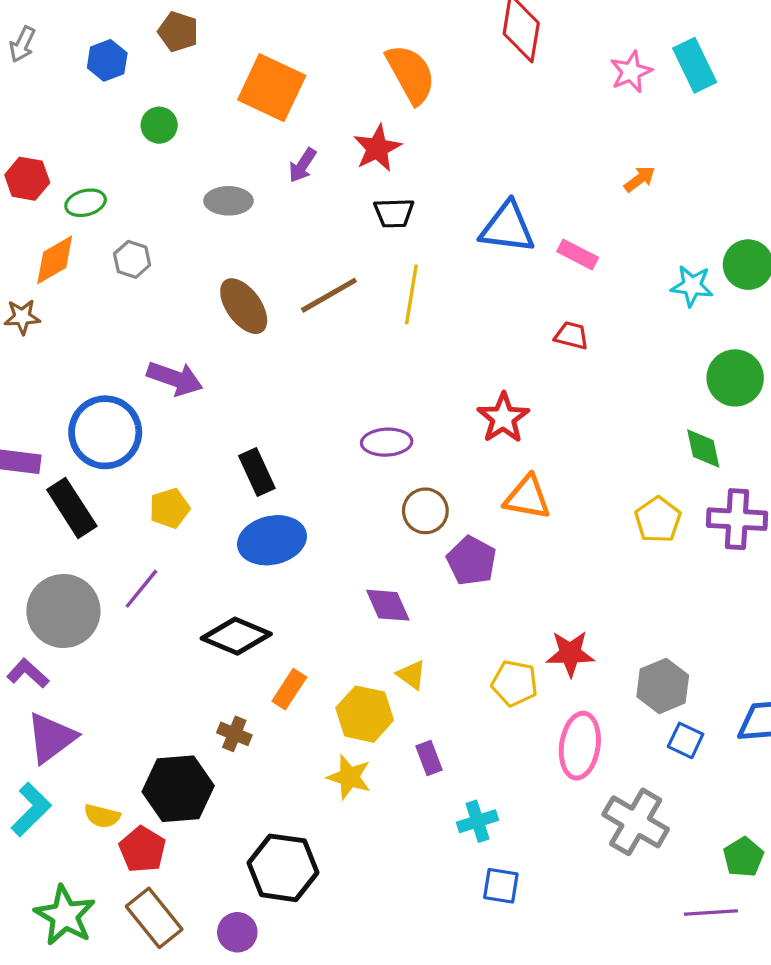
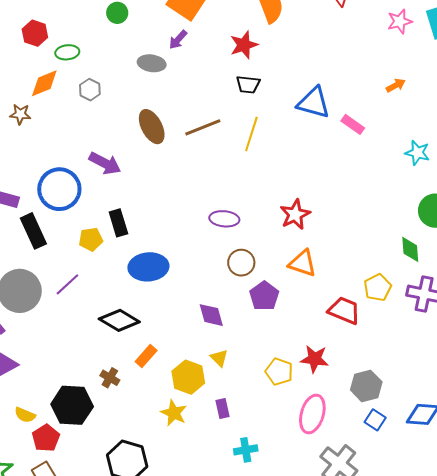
purple arrow: (302, 165) -> (178, 40), moved
red trapezoid: (572, 335) -> (344, 311), moved, size x1.6
black rectangle: (257, 472) -> (118, 223), moved

